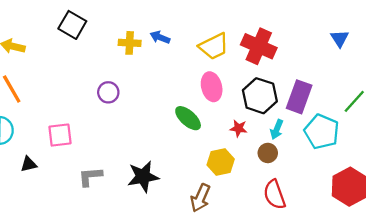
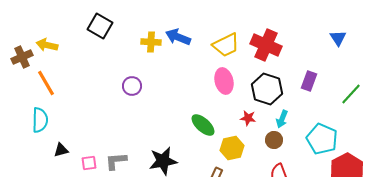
blue arrow: (160, 37) -> (178, 37), size x1.4
purple rectangle: (299, 97) -> (309, 81), moved, size x0.7
green ellipse: (188, 118) -> (203, 125), moved
cyan pentagon: (322, 132) -> (322, 139), moved
pink square: (60, 135) -> (89, 163), moved, size x0.7

